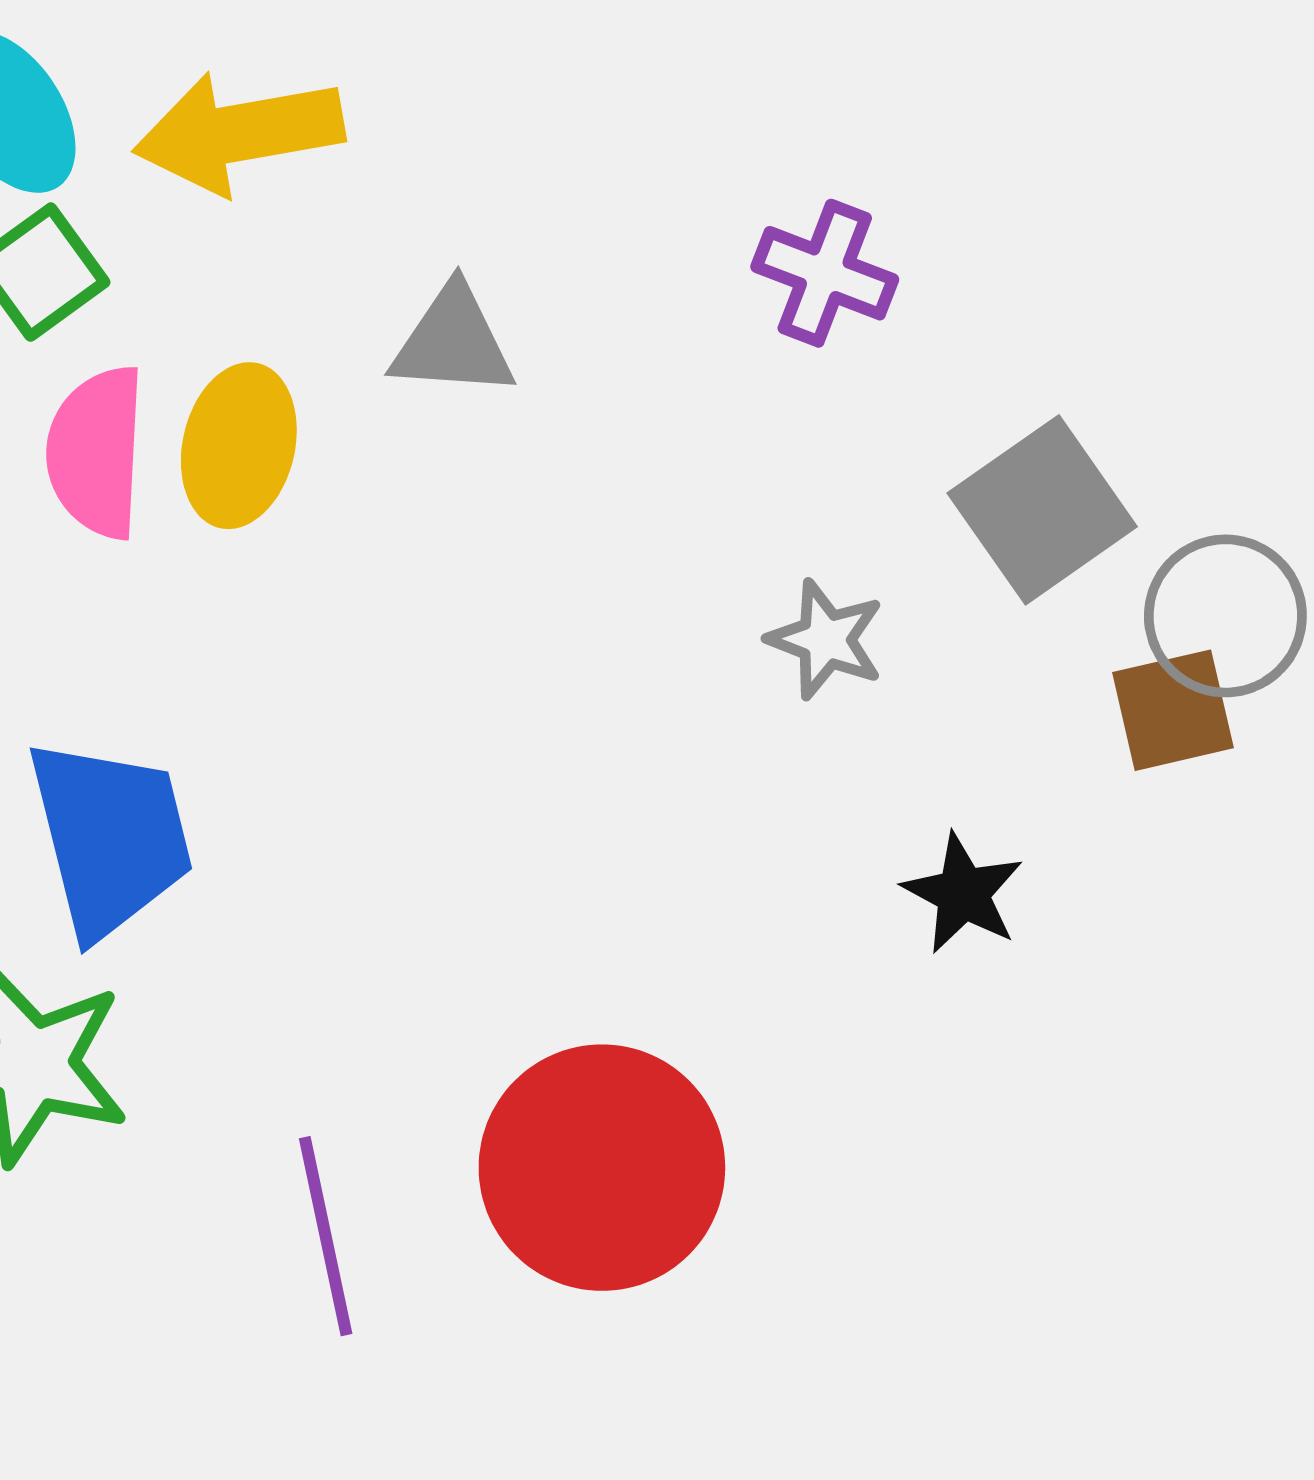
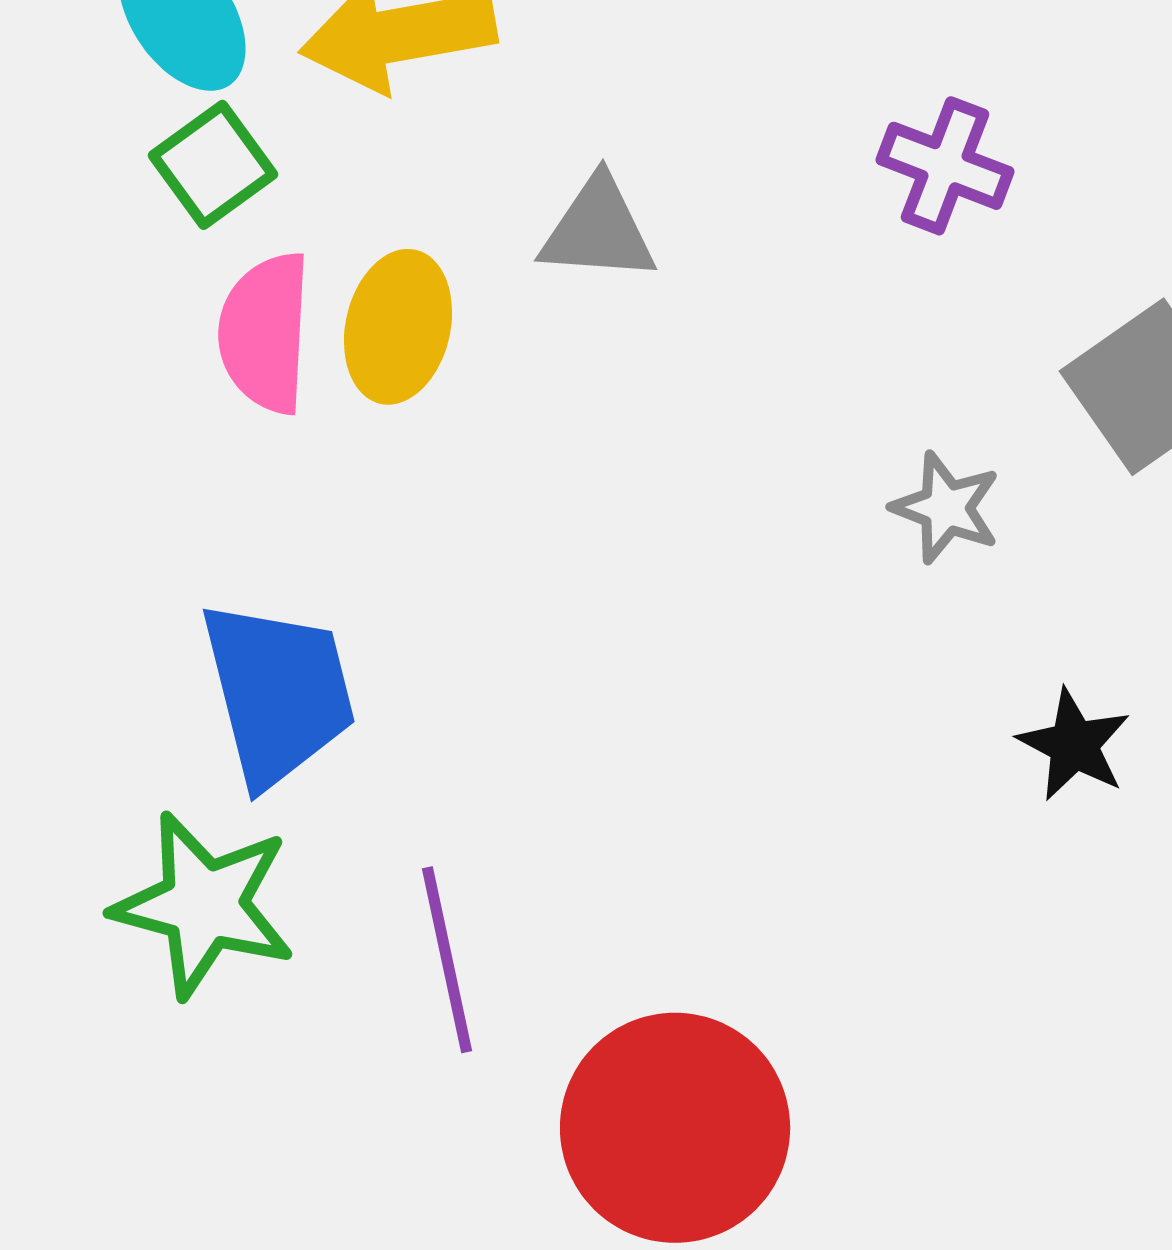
red circle: (602, 1168) -> (675, 1128), moved
purple line: (326, 1236) -> (447, 960), moved

